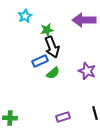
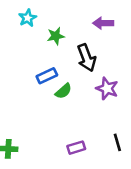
purple arrow: (84, 20) -> (103, 23), size x0.7
black arrow: (52, 47) -> (87, 58), moved

